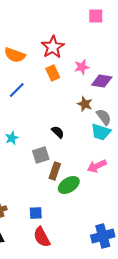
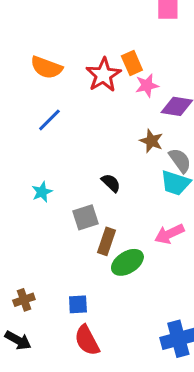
red star: (53, 47) -> (103, 75), moved
orange rectangle: (53, 73) -> (132, 63), moved

